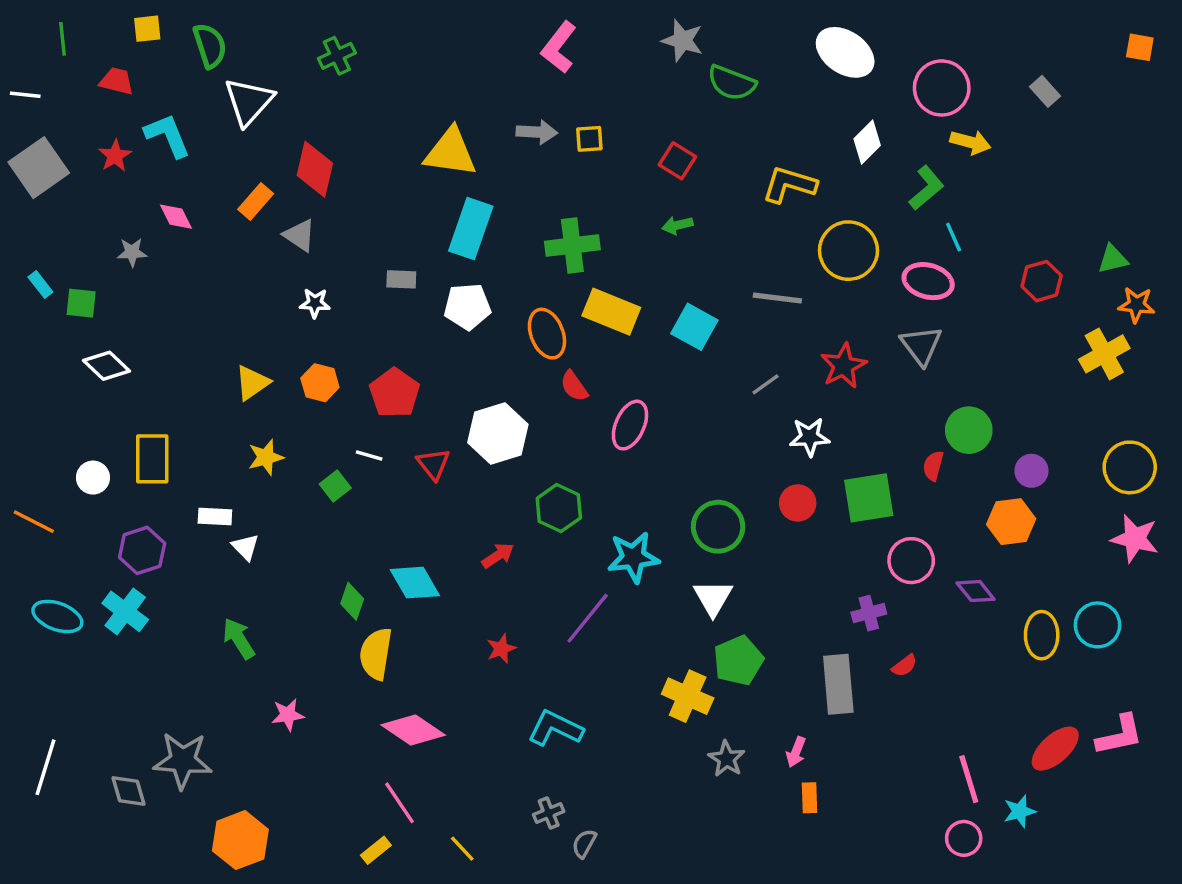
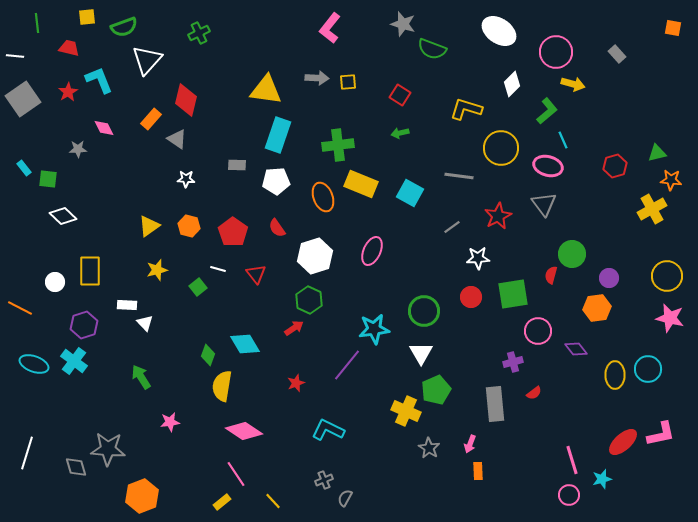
green semicircle: (210, 46) -> (124, 27), turned 88
red semicircle: (574, 386) -> (277, 228), moved
white hexagon: (498, 434) -> (315, 256), moved
green hexagon: (559, 508) -> (309, 300), moved

